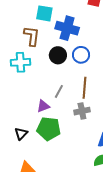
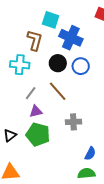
brown line: (85, 88) -> (58, 91), moved, turned -55
gray line: (59, 91) -> (31, 93), moved

